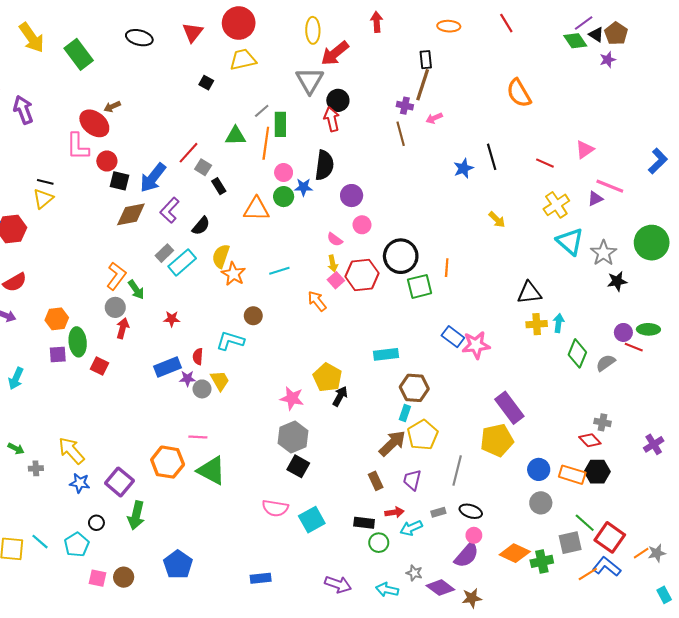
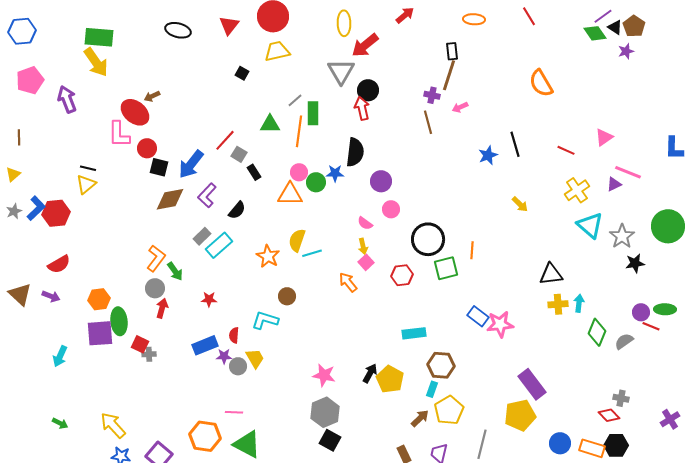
red arrow: (377, 22) -> (405, 15), turned 54
yellow arrow: (32, 38) -> (96, 62), moved
green rectangle: (79, 54) -> (99, 37), moved, turned -48
blue L-shape: (658, 161) -> (674, 148), turned 135
pink circle: (284, 173) -> (299, 172), moved
yellow semicircle: (221, 256) -> (297, 240), moved
red hexagon: (362, 275) -> (402, 275), moved, size x0.7
purple square: (58, 354) -> (100, 333), size x1.6
yellow pentagon: (327, 377) -> (390, 379), moved
brown arrow: (392, 443) -> (420, 418), size x0.7
gray cross: (36, 468) -> (149, 354), moved

